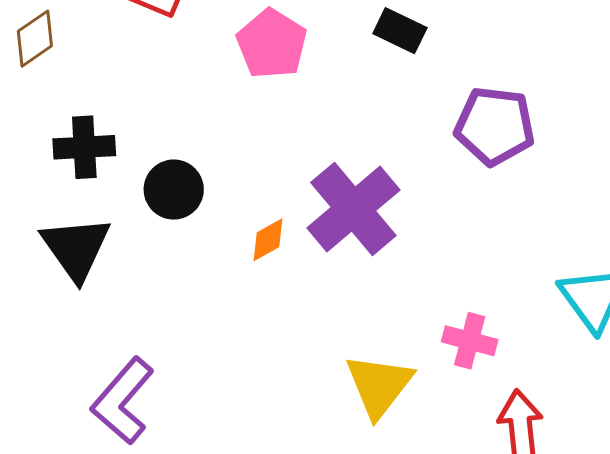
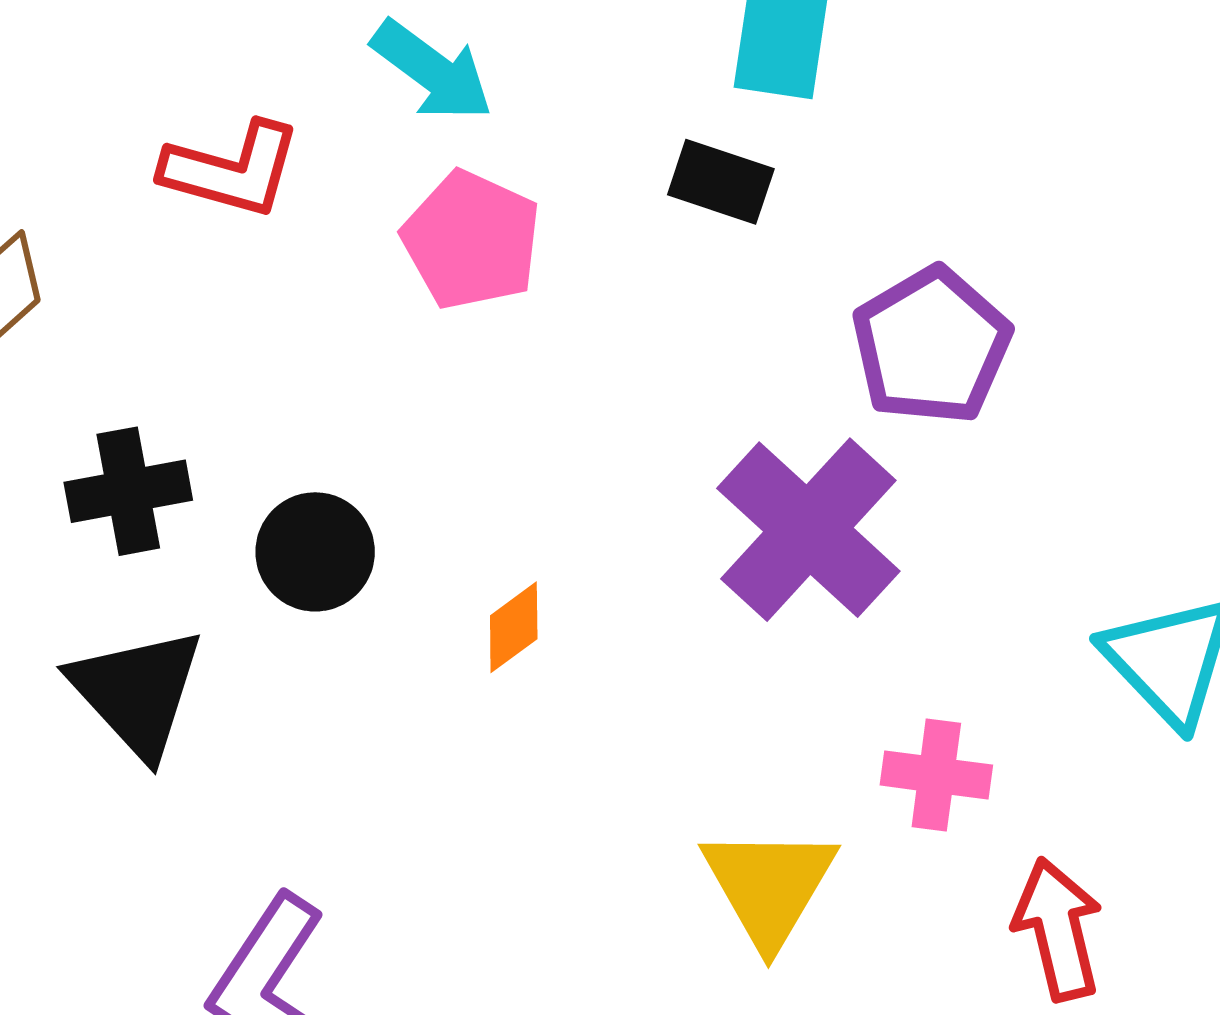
purple pentagon: (495, 126) -> (931, 346), turned -30
purple cross: (353, 209) -> (808, 530), moved

